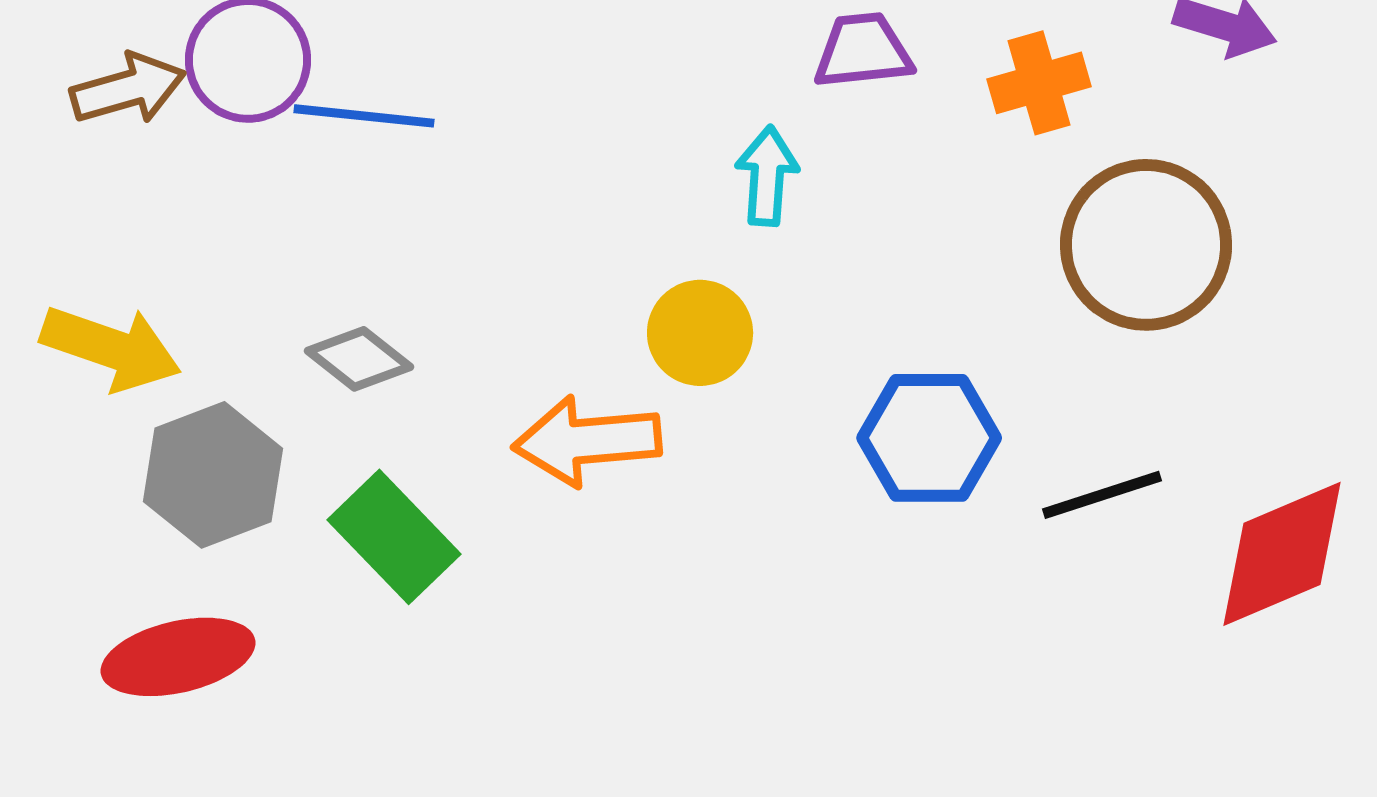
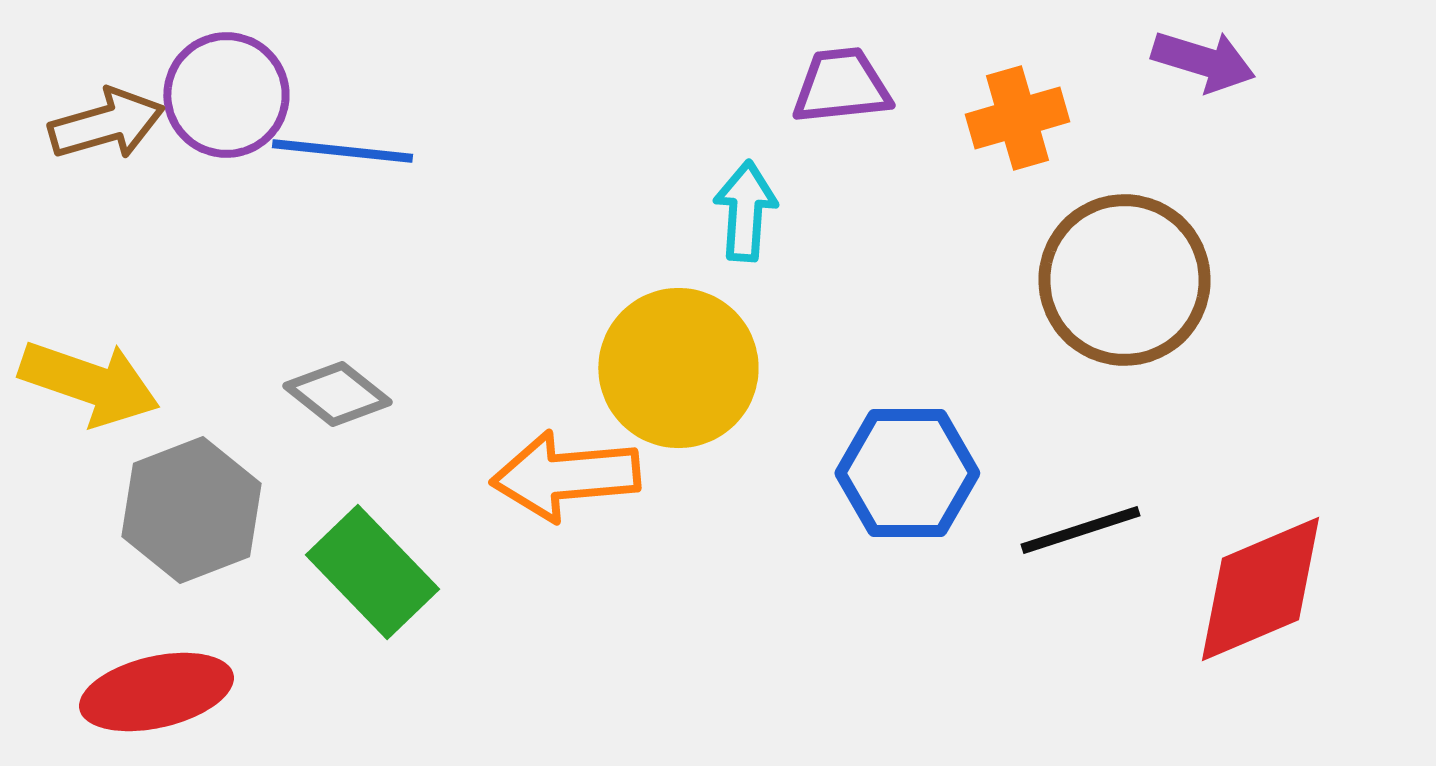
yellow circle: (700, 333) -> (678, 368), size x1.5

